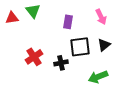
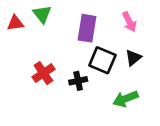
purple rectangle: (68, 22) -> (87, 28), size x1.5
black square: (80, 47) -> (102, 60), turned 30

